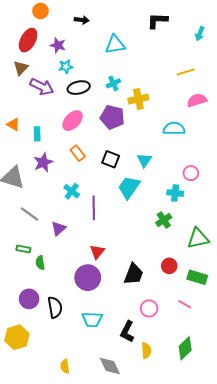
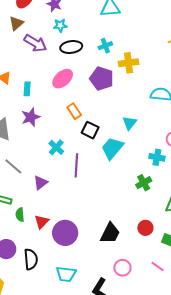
orange rectangle: (78, 153) -> (74, 111), moved
black square: (111, 159) -> (90, 130), moved
red triangle: (97, 252) -> (42, 222), moved

